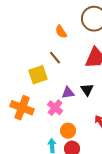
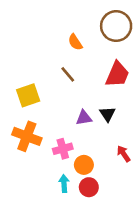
yellow square: (38, 75) -> (28, 95), moved
pink cross: (55, 108) -> (63, 149), moved, turned 35

